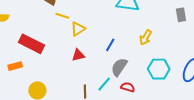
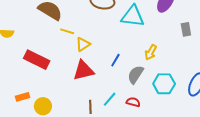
red triangle: (78, 55) -> (84, 70), size x1.6
orange rectangle: (15, 66) -> (23, 97), moved
gray semicircle: (119, 67) -> (136, 75), moved

